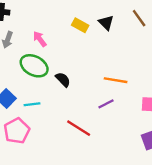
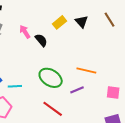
yellow rectangle: (80, 25) -> (60, 22), turned -72
green ellipse: (34, 66) -> (51, 78), moved
black semicircle: (63, 80) -> (41, 40), moved

